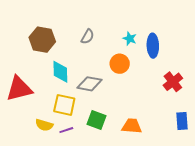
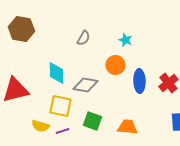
brown hexagon: (42, 40) -> (21, 29), moved
blue ellipse: (153, 46) -> (139, 81), moved

